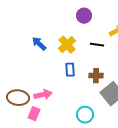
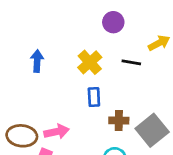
blue arrow: (39, 44) -> (37, 61), moved, turned 49
brown cross: (96, 76) -> (119, 121), moved

